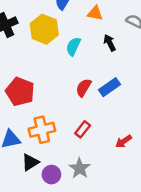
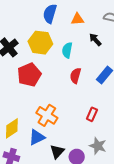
red semicircle: (84, 88) -> (75, 76), moved
red pentagon: (20, 92) -> (29, 75), moved, turned -30
orange cross: (42, 130) -> (47, 115), moved, turned -30

